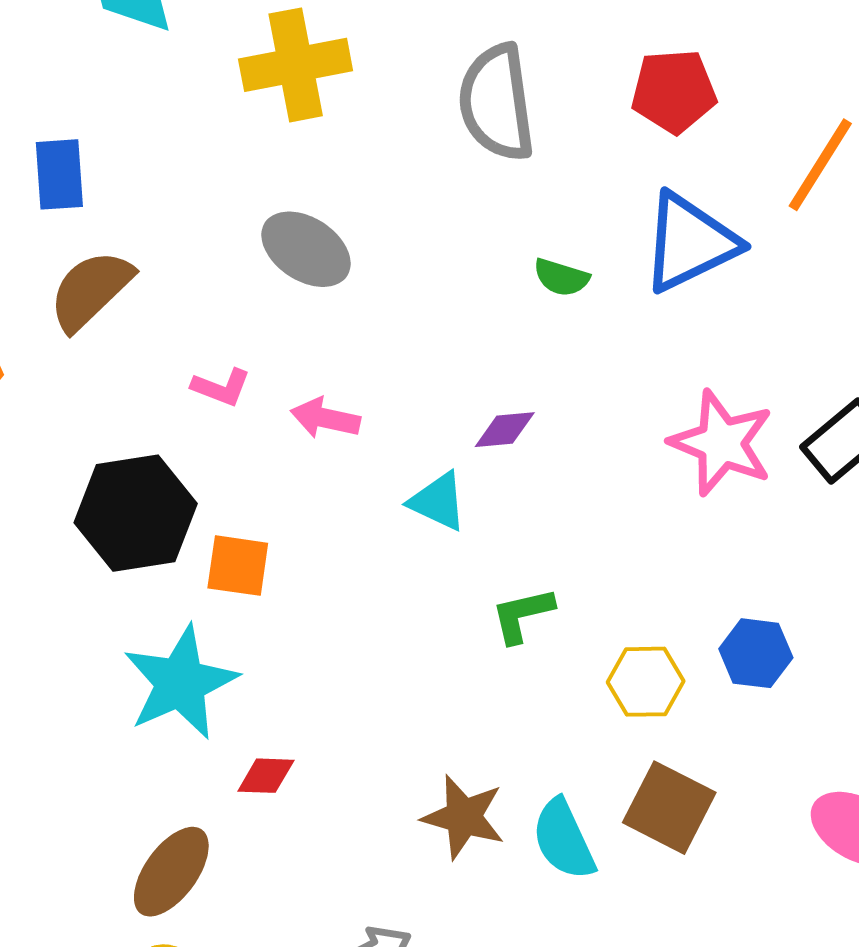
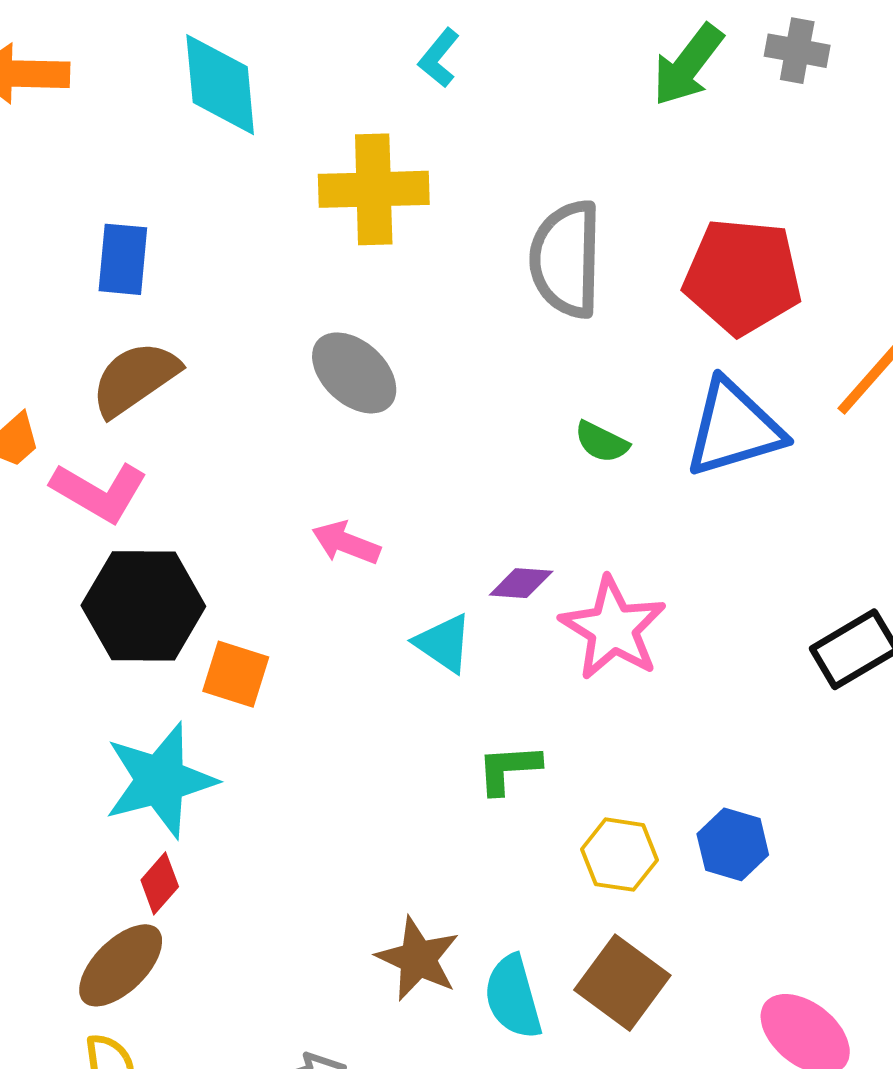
red pentagon: (674, 91) -> (743, 276), size x1.4
pink L-shape: (221, 387) -> (99, 492), moved, size x1.6
pink star: (722, 443) -> (613, 628), moved
red diamond: (266, 776) -> (160, 883), moved, turned -60

